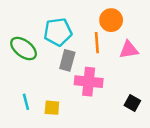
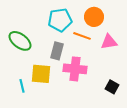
cyan pentagon: (58, 32) -> (60, 20), moved
orange line: (97, 43) -> (82, 36), turned -66
yellow square: (52, 108) -> (41, 74), moved, size x1.5

